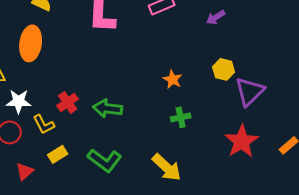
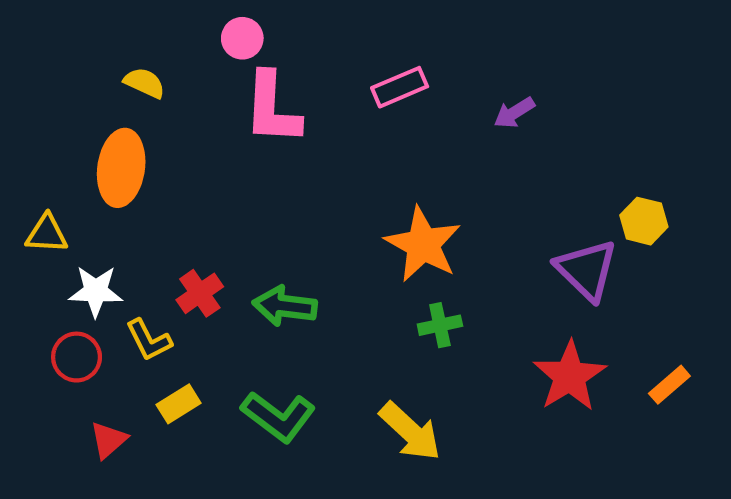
yellow hexagon: (224, 69) -> (644, 221), moved
orange star: (173, 79) -> (423, 244), size x1.8
purple triangle: (250, 91) -> (587, 270), turned -32

